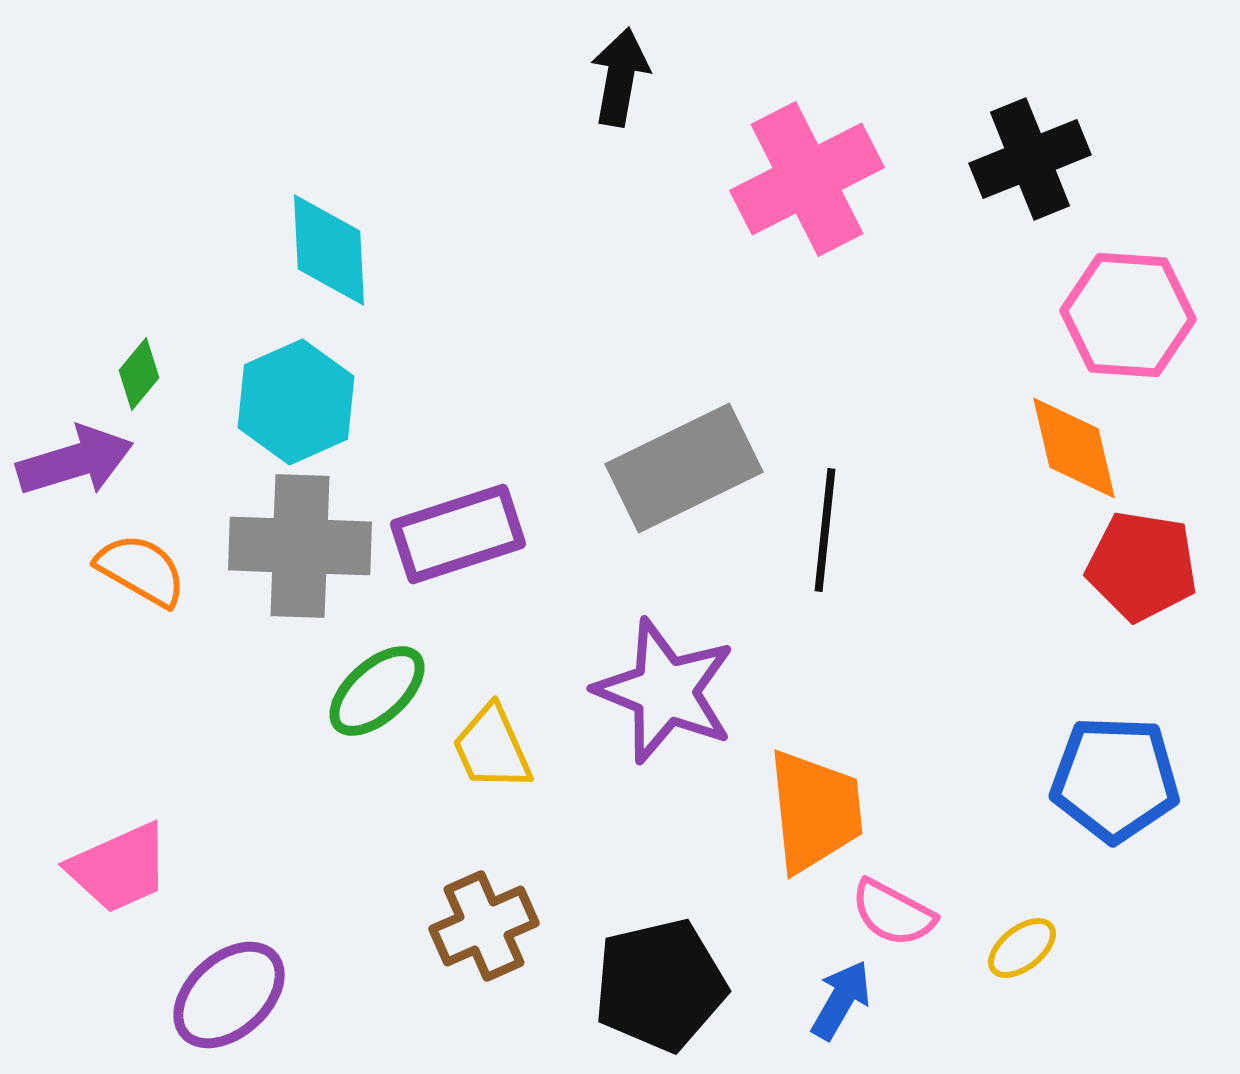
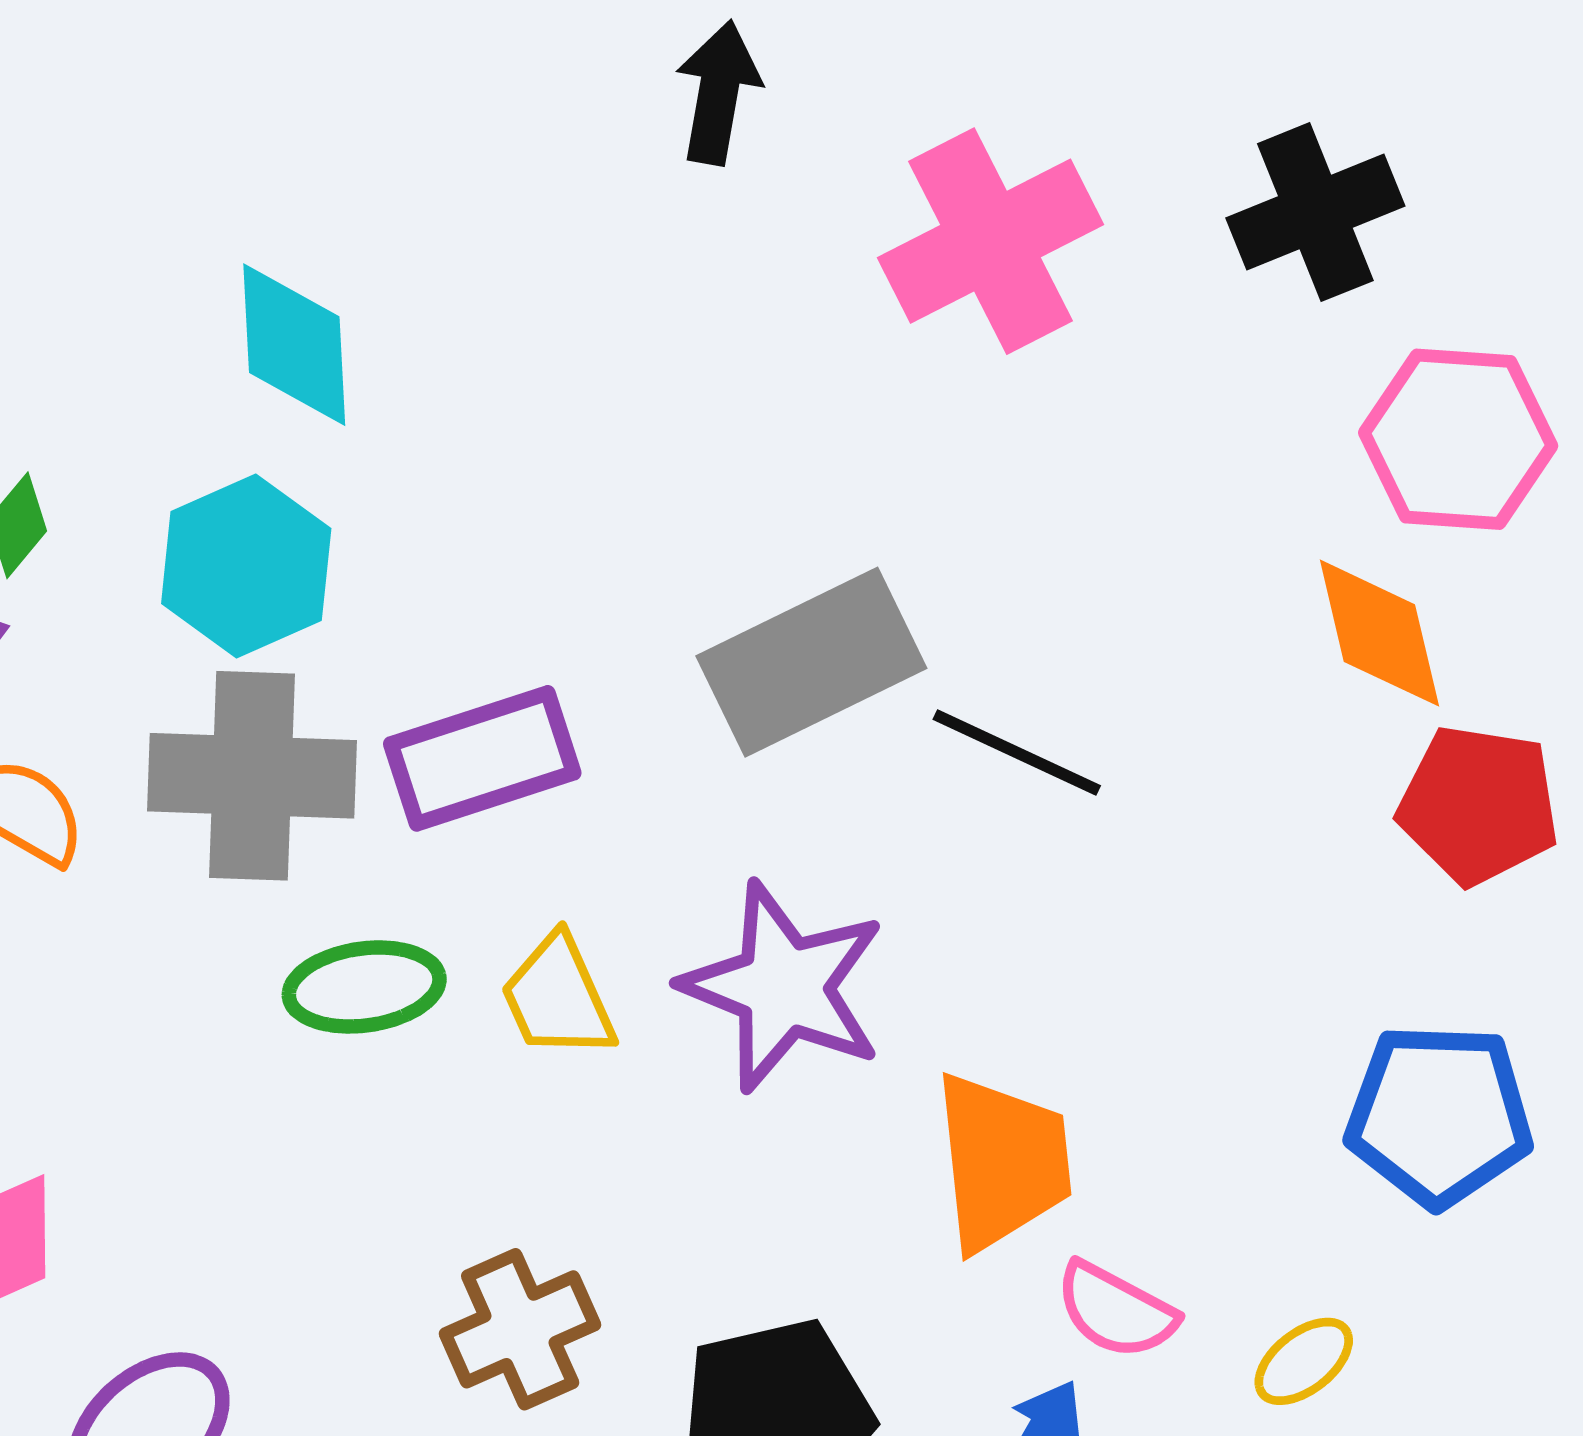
black line: (825, 530) -> (1017, 752), turned -71
green ellipse: (377, 691) -> (364, 987), turned 34
yellow trapezoid: (492, 748) -> (558, 997), moved

